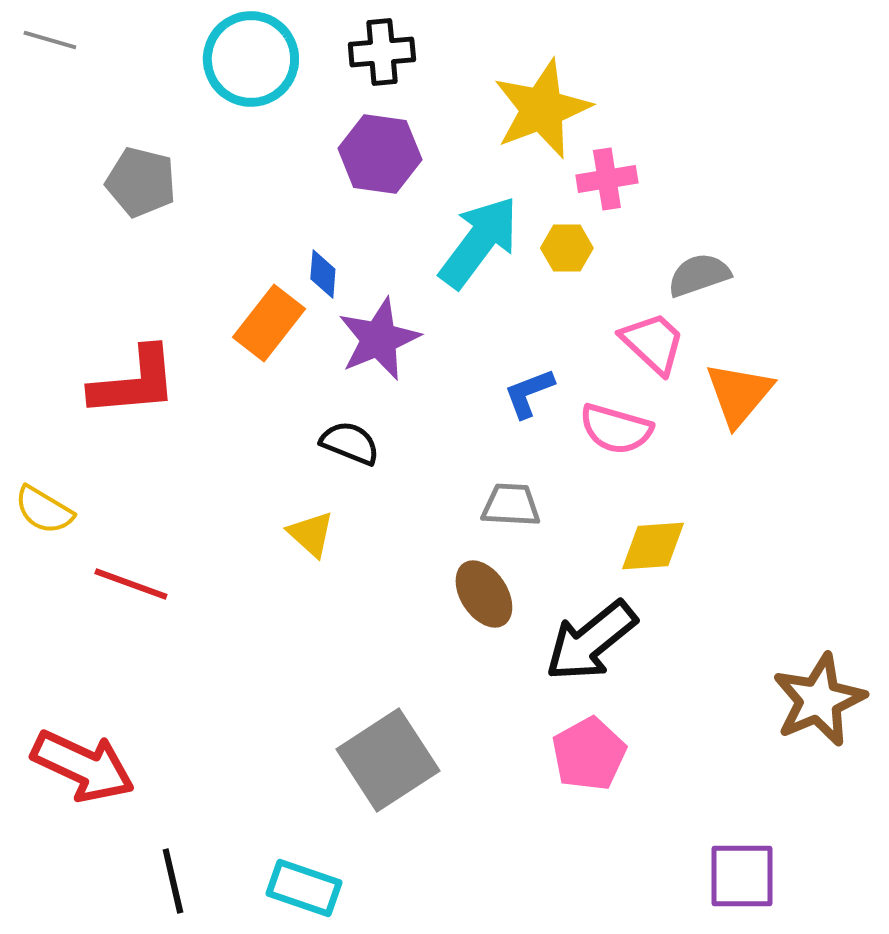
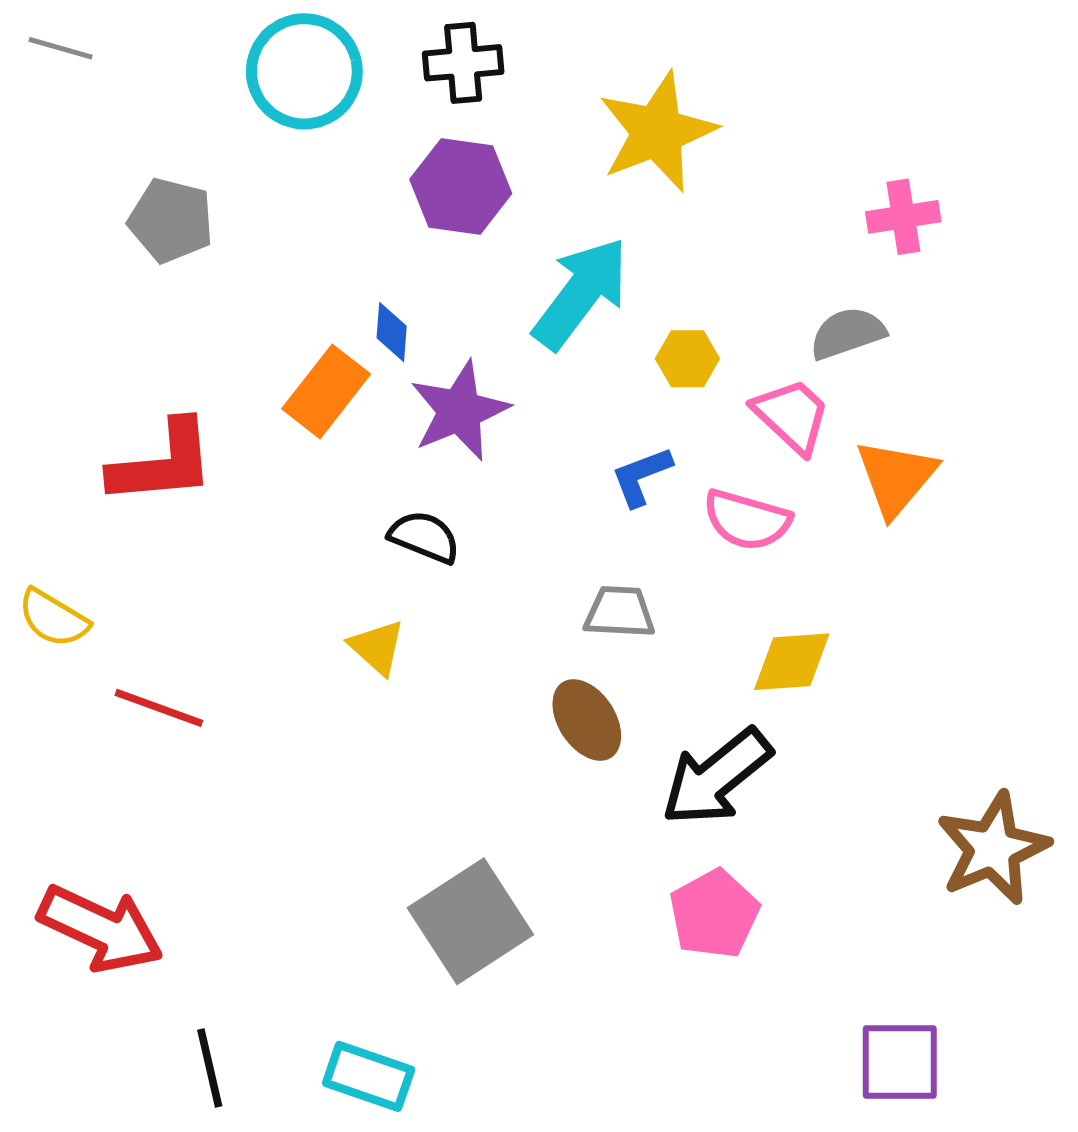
pink cross: (607, 179) -> (903, 217), moved
yellow hexagon: (567, 248) -> (687, 359), moved

